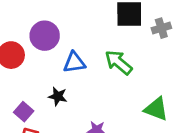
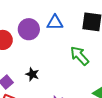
blue triangle: (74, 62) -> (55, 23), moved

